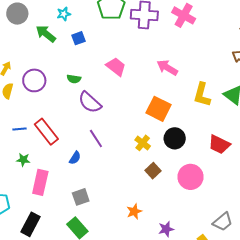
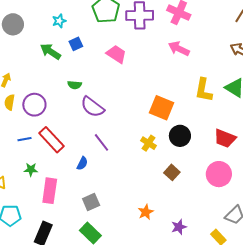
green arrow: (46, 34) -> (50, 51), moved
pink trapezoid: (116, 67) -> (116, 54), moved
pink arrow: (167, 68) -> (179, 49), moved
purple circle: (34, 80) -> (34, 105), moved
brown square: (153, 171) -> (172, 172), moved
pink circle: (191, 177) -> (219, 174), moved

